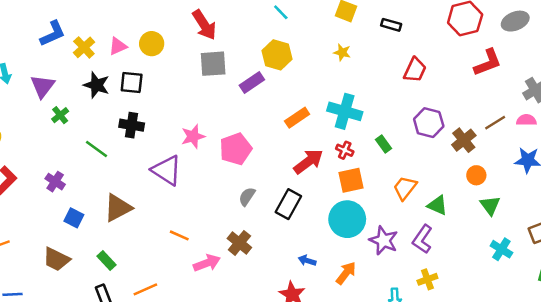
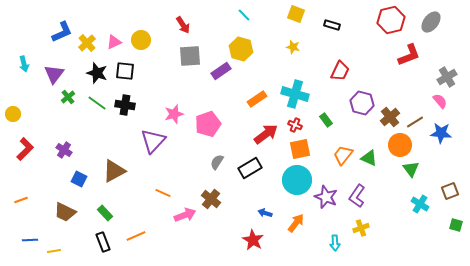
gray ellipse: (515, 21) -> (431, 22), turned -30
red arrow: (204, 25) -> (183, 25), size x0.7
red trapezoid: (415, 70) -> (340, 71), moved
pink semicircle: (526, 120) -> (440, 101), turned 49
brown line: (495, 123) -> (415, 122), moved
green line: (96, 149) -> (97, 103), moved
purple triangle: (167, 170) -> (153, 141), turned 40
orange circle: (476, 175) -> (400, 145), size x1.5
black rectangle: (288, 204) -> (250, 168), turned 30
green triangle: (437, 205) -> (369, 158), moved

